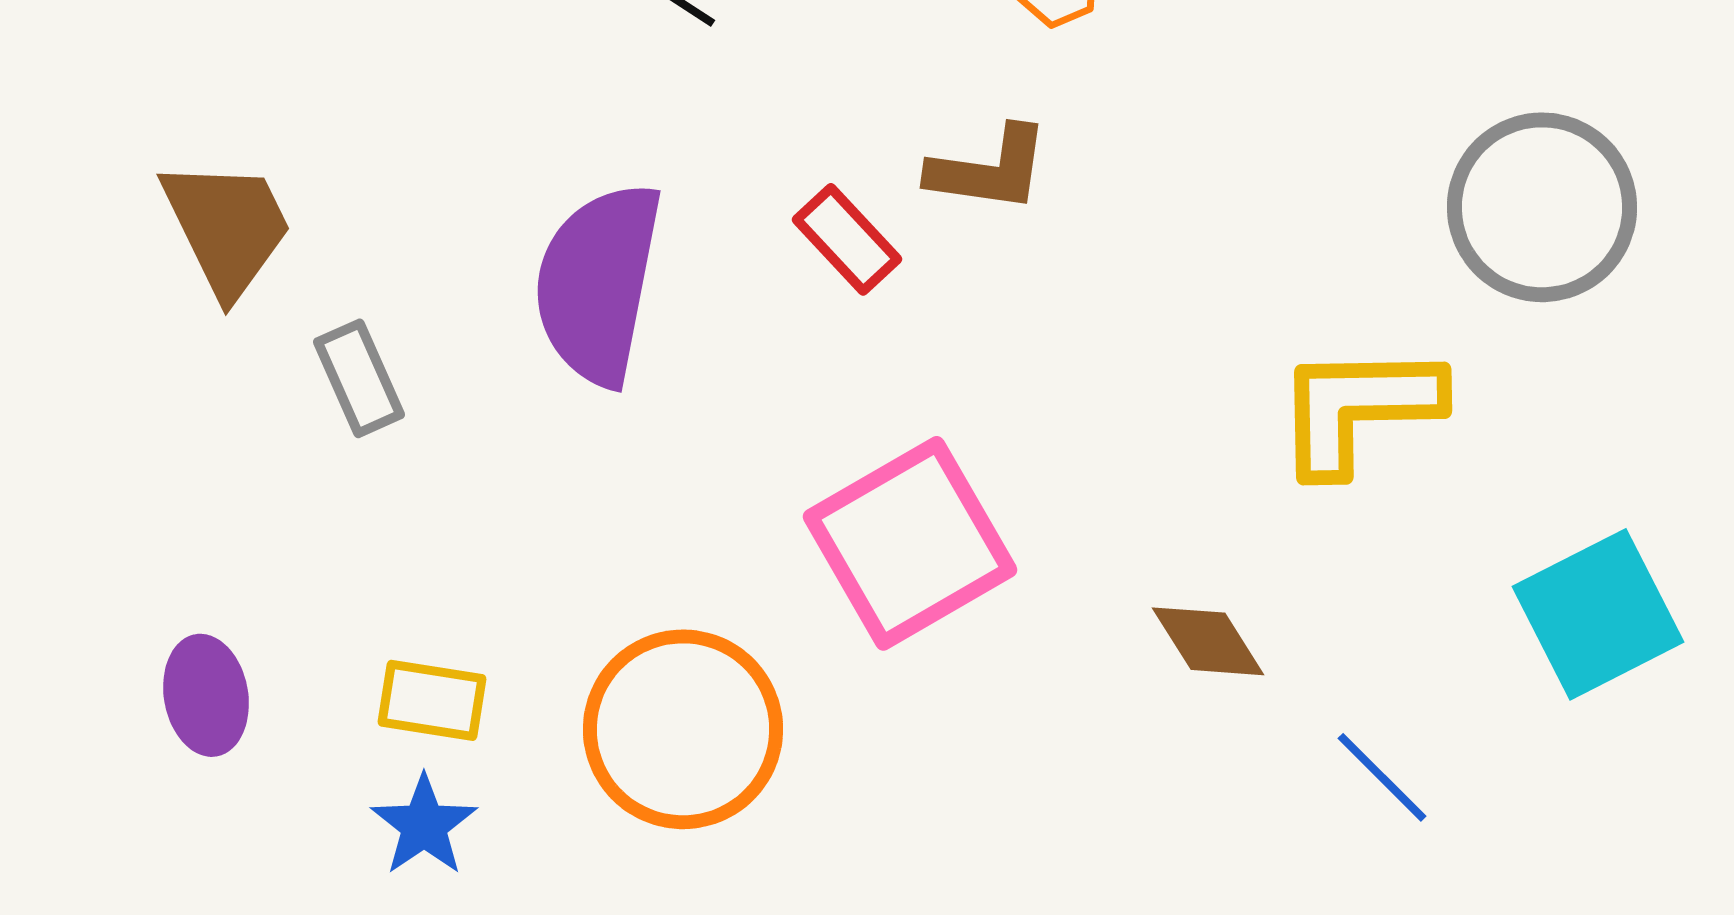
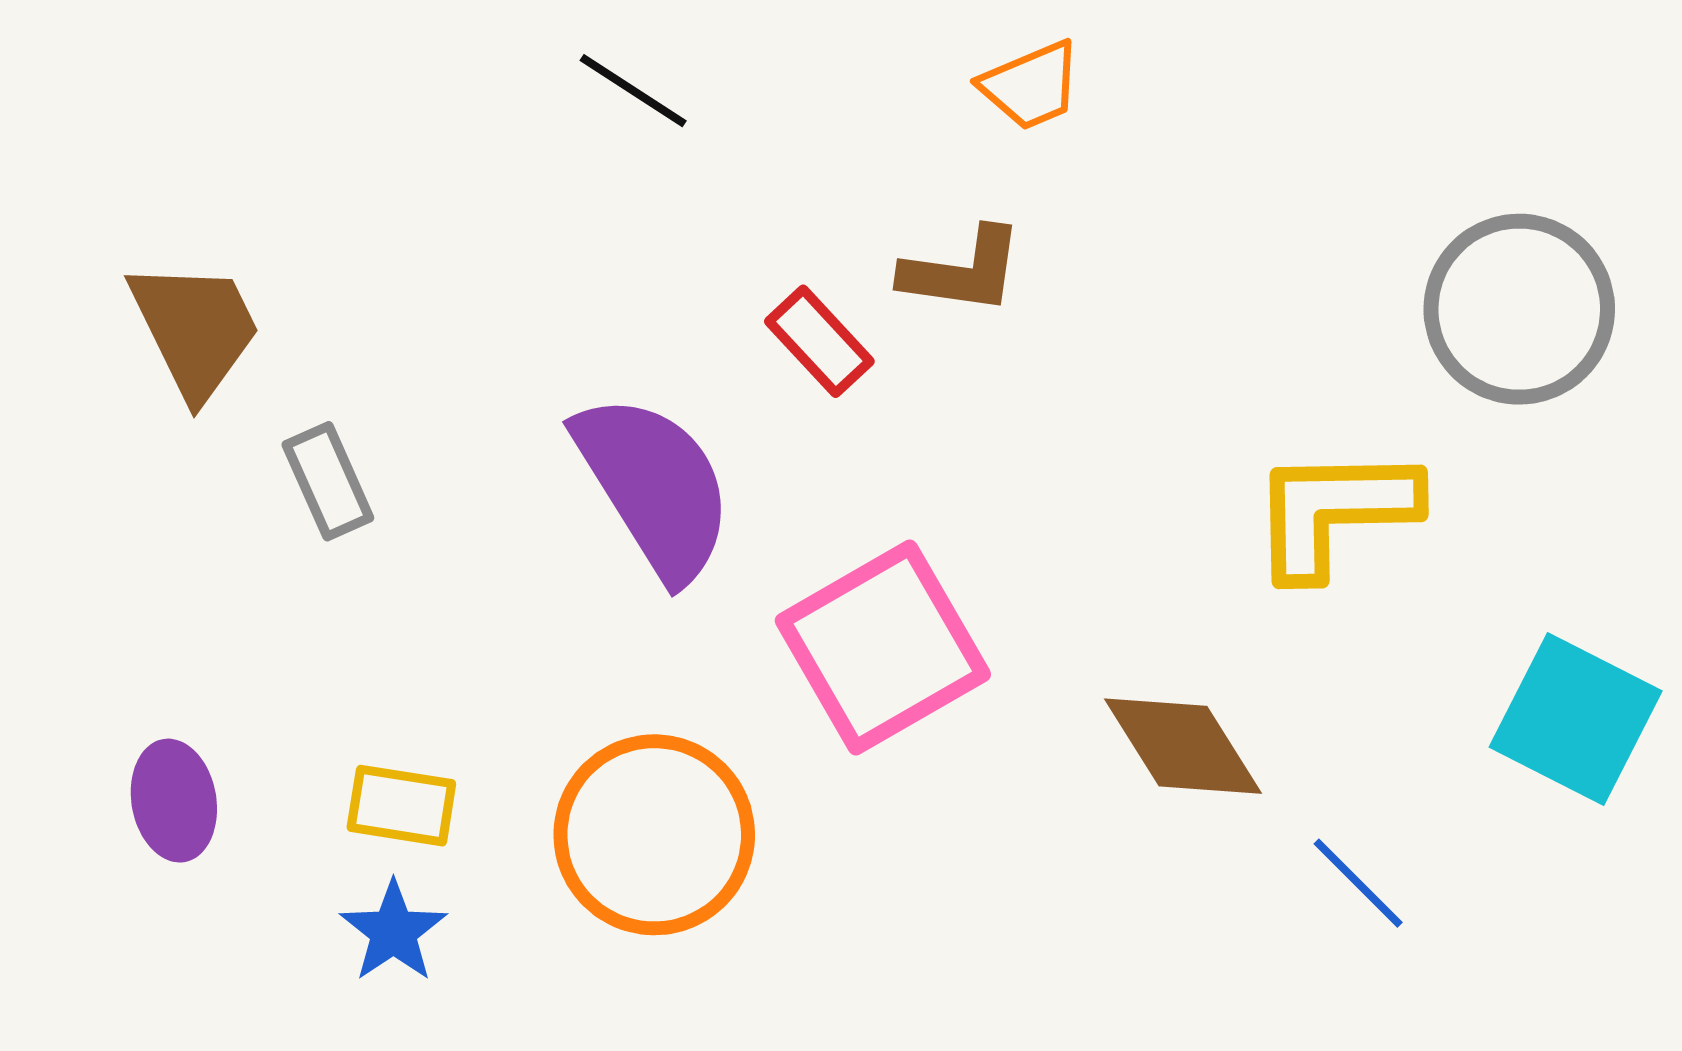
purple semicircle: (598, 283) -> (654, 486), moved, turned 137
cyan square: (1598, 614) -> (1576, 719), turned -36
brown diamond: (1208, 641) -> (1183, 746), size x1.4

